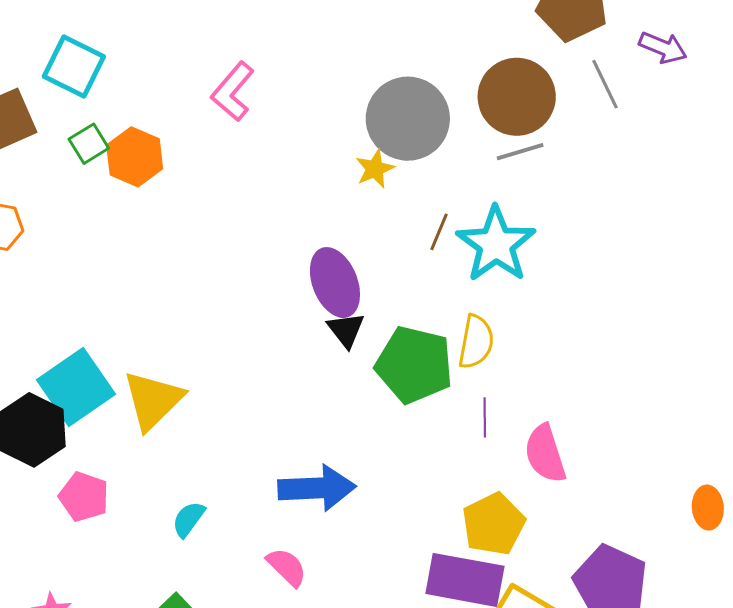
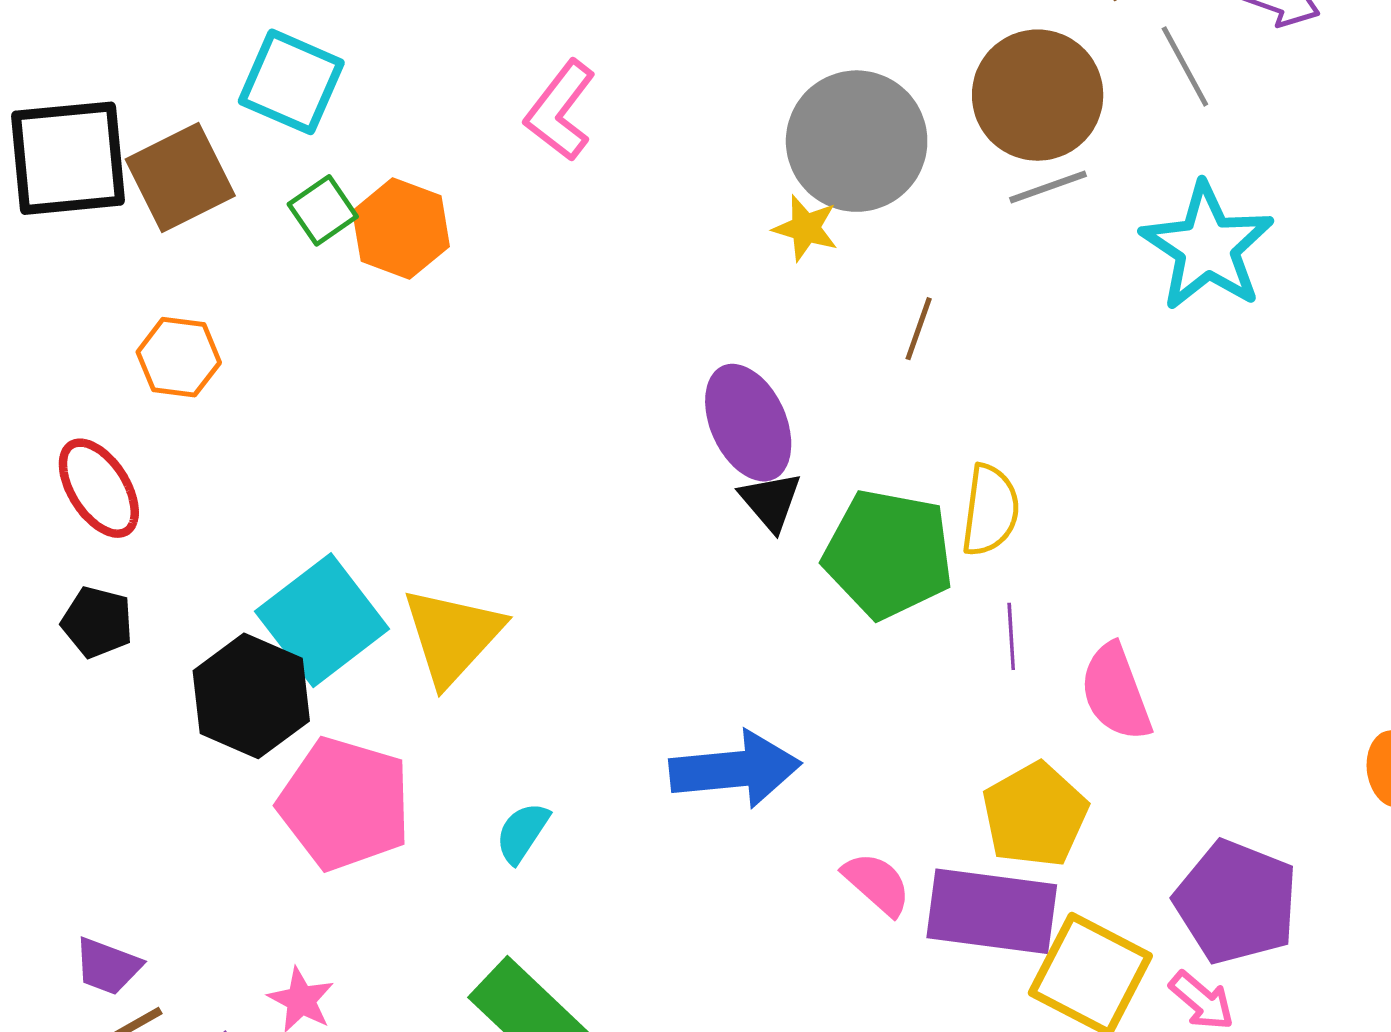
yellow star: (375, 169) -> (806, 228), turned -30
cyan star: (496, 244) -> (1207, 247), moved
pink pentagon: (84, 497) -> (345, 804), size x1.6
pink semicircle: (287, 567) -> (877, 884), moved

